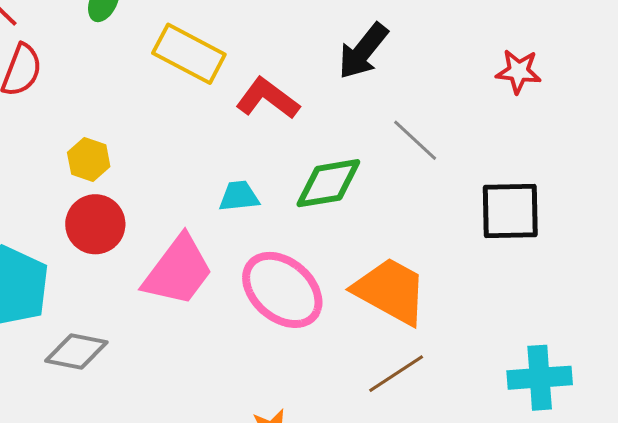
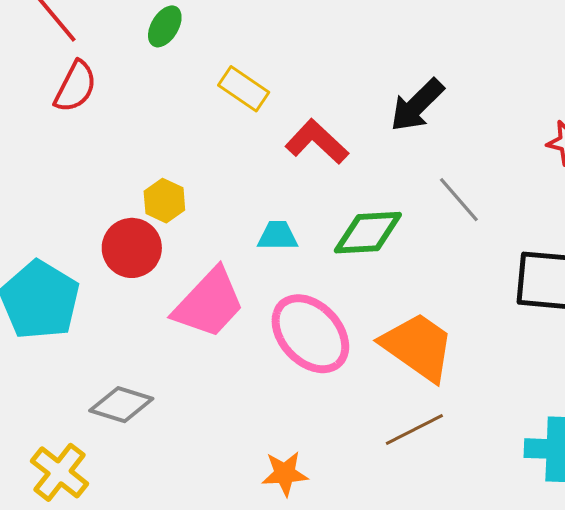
yellow rectangle: (189, 54) -> (244, 89), size x0.7
yellow hexagon: (89, 160) -> (164, 201), moved
gray diamond: (76, 352) -> (121, 405), moved

